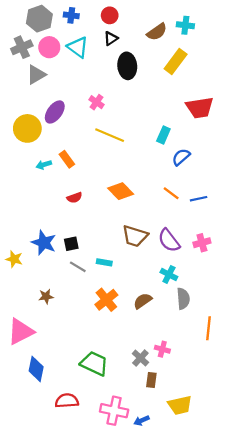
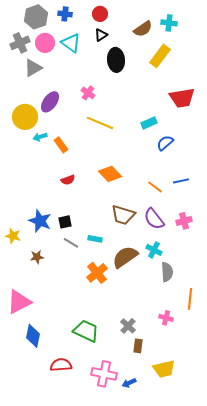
cyan rectangle: (163, 135) -> (149, 123), turned 42
cyan arrow: (44, 165) -> (40, 137), moved
orange line: (171, 193) -> (155, 187), moved
brown star: (46, 296) -> (37, 257), moved
brown semicircle: (143, 301) -> (125, 257), moved, size x1.5
pink cross: (162, 349) -> (166, 318), moved

